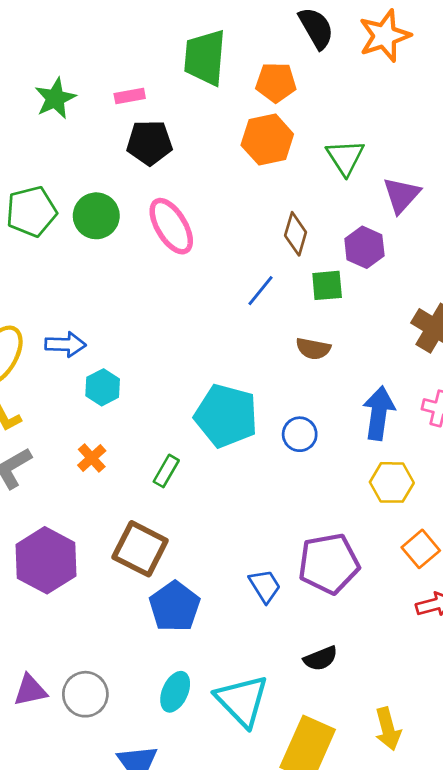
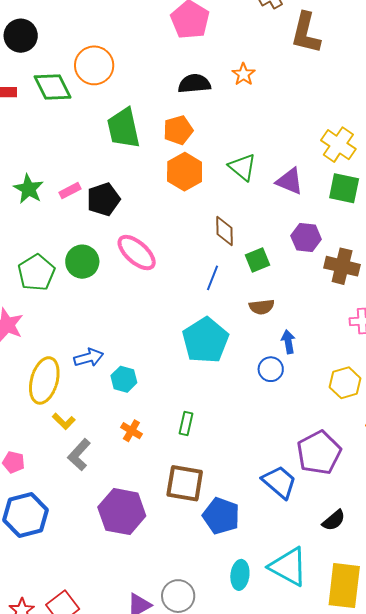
black semicircle: (316, 28) -> (194, 84), turned -48
orange star: (385, 36) -> (244, 74), size x0.6
pink rectangle: (130, 96) -> (70, 191), moved
purple triangle: (401, 195) -> (290, 181), turned -32
purple hexagon: (364, 247) -> (306, 238), moved
blue arrow: (379, 413) -> (288, 342), moved, size x0.6
cyan pentagon: (226, 416) -> (205, 340), moved, turned -30
blue trapezoid: (265, 586) -> (279, 482), size x1.4

